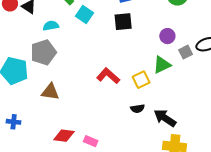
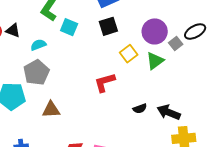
purple circle: (167, 36) -> (155, 31), size x1.6
red L-shape: (108, 76) -> (105, 82), turned -45
yellow square: (141, 80) -> (129, 54), moved

